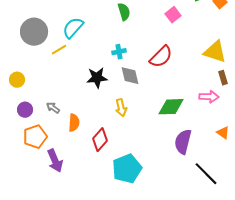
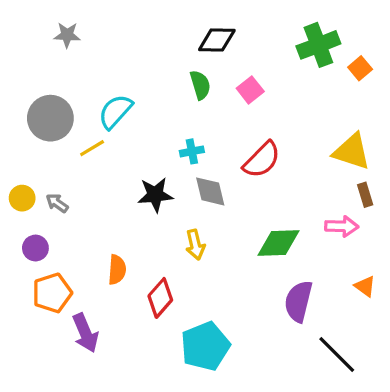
pink square: (173, 15) -> (250, 90), moved
gray arrow: (53, 108) -> (57, 203), moved

